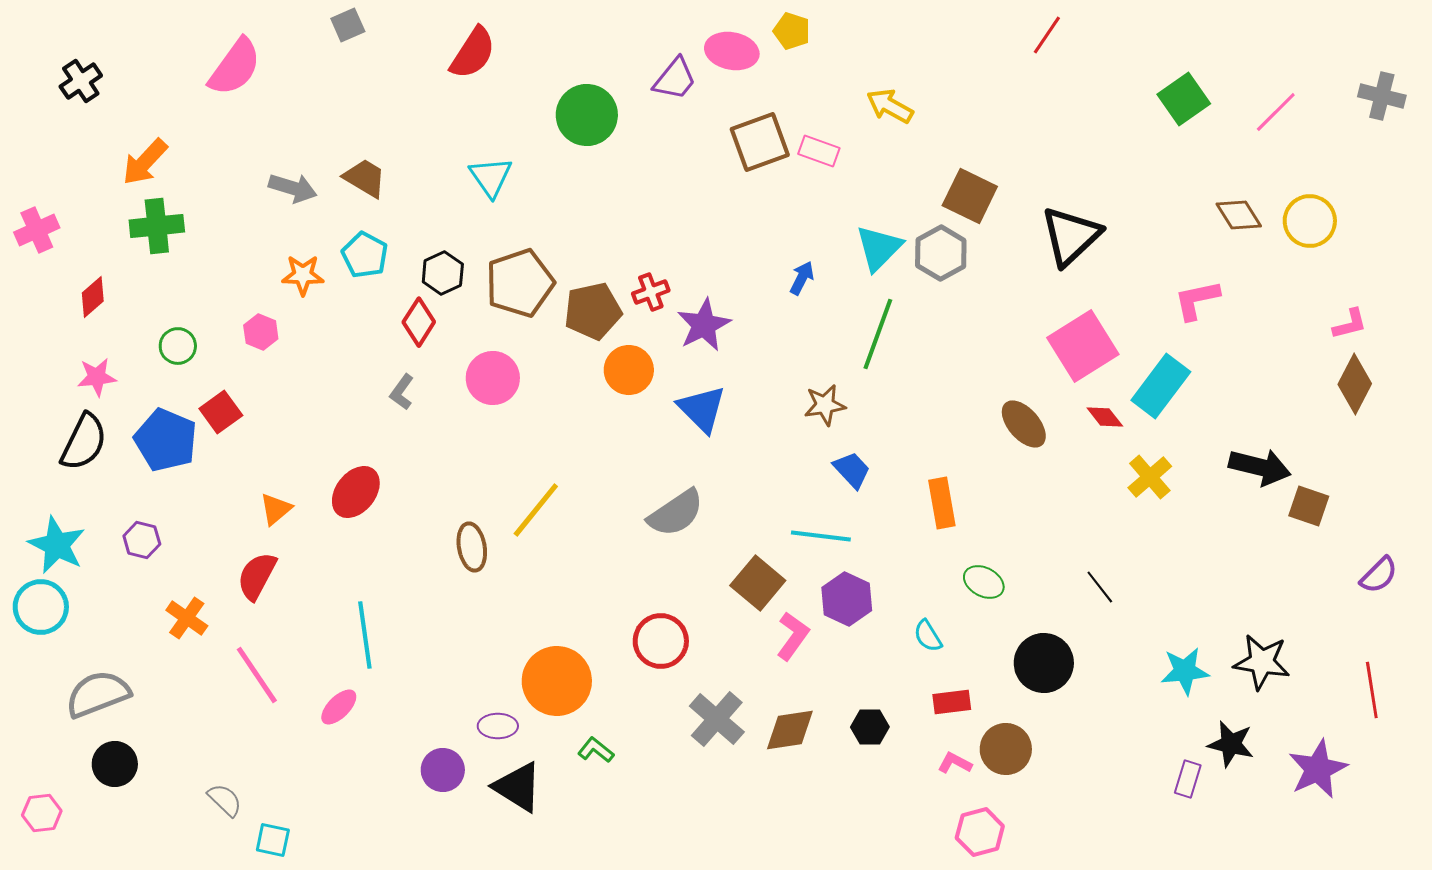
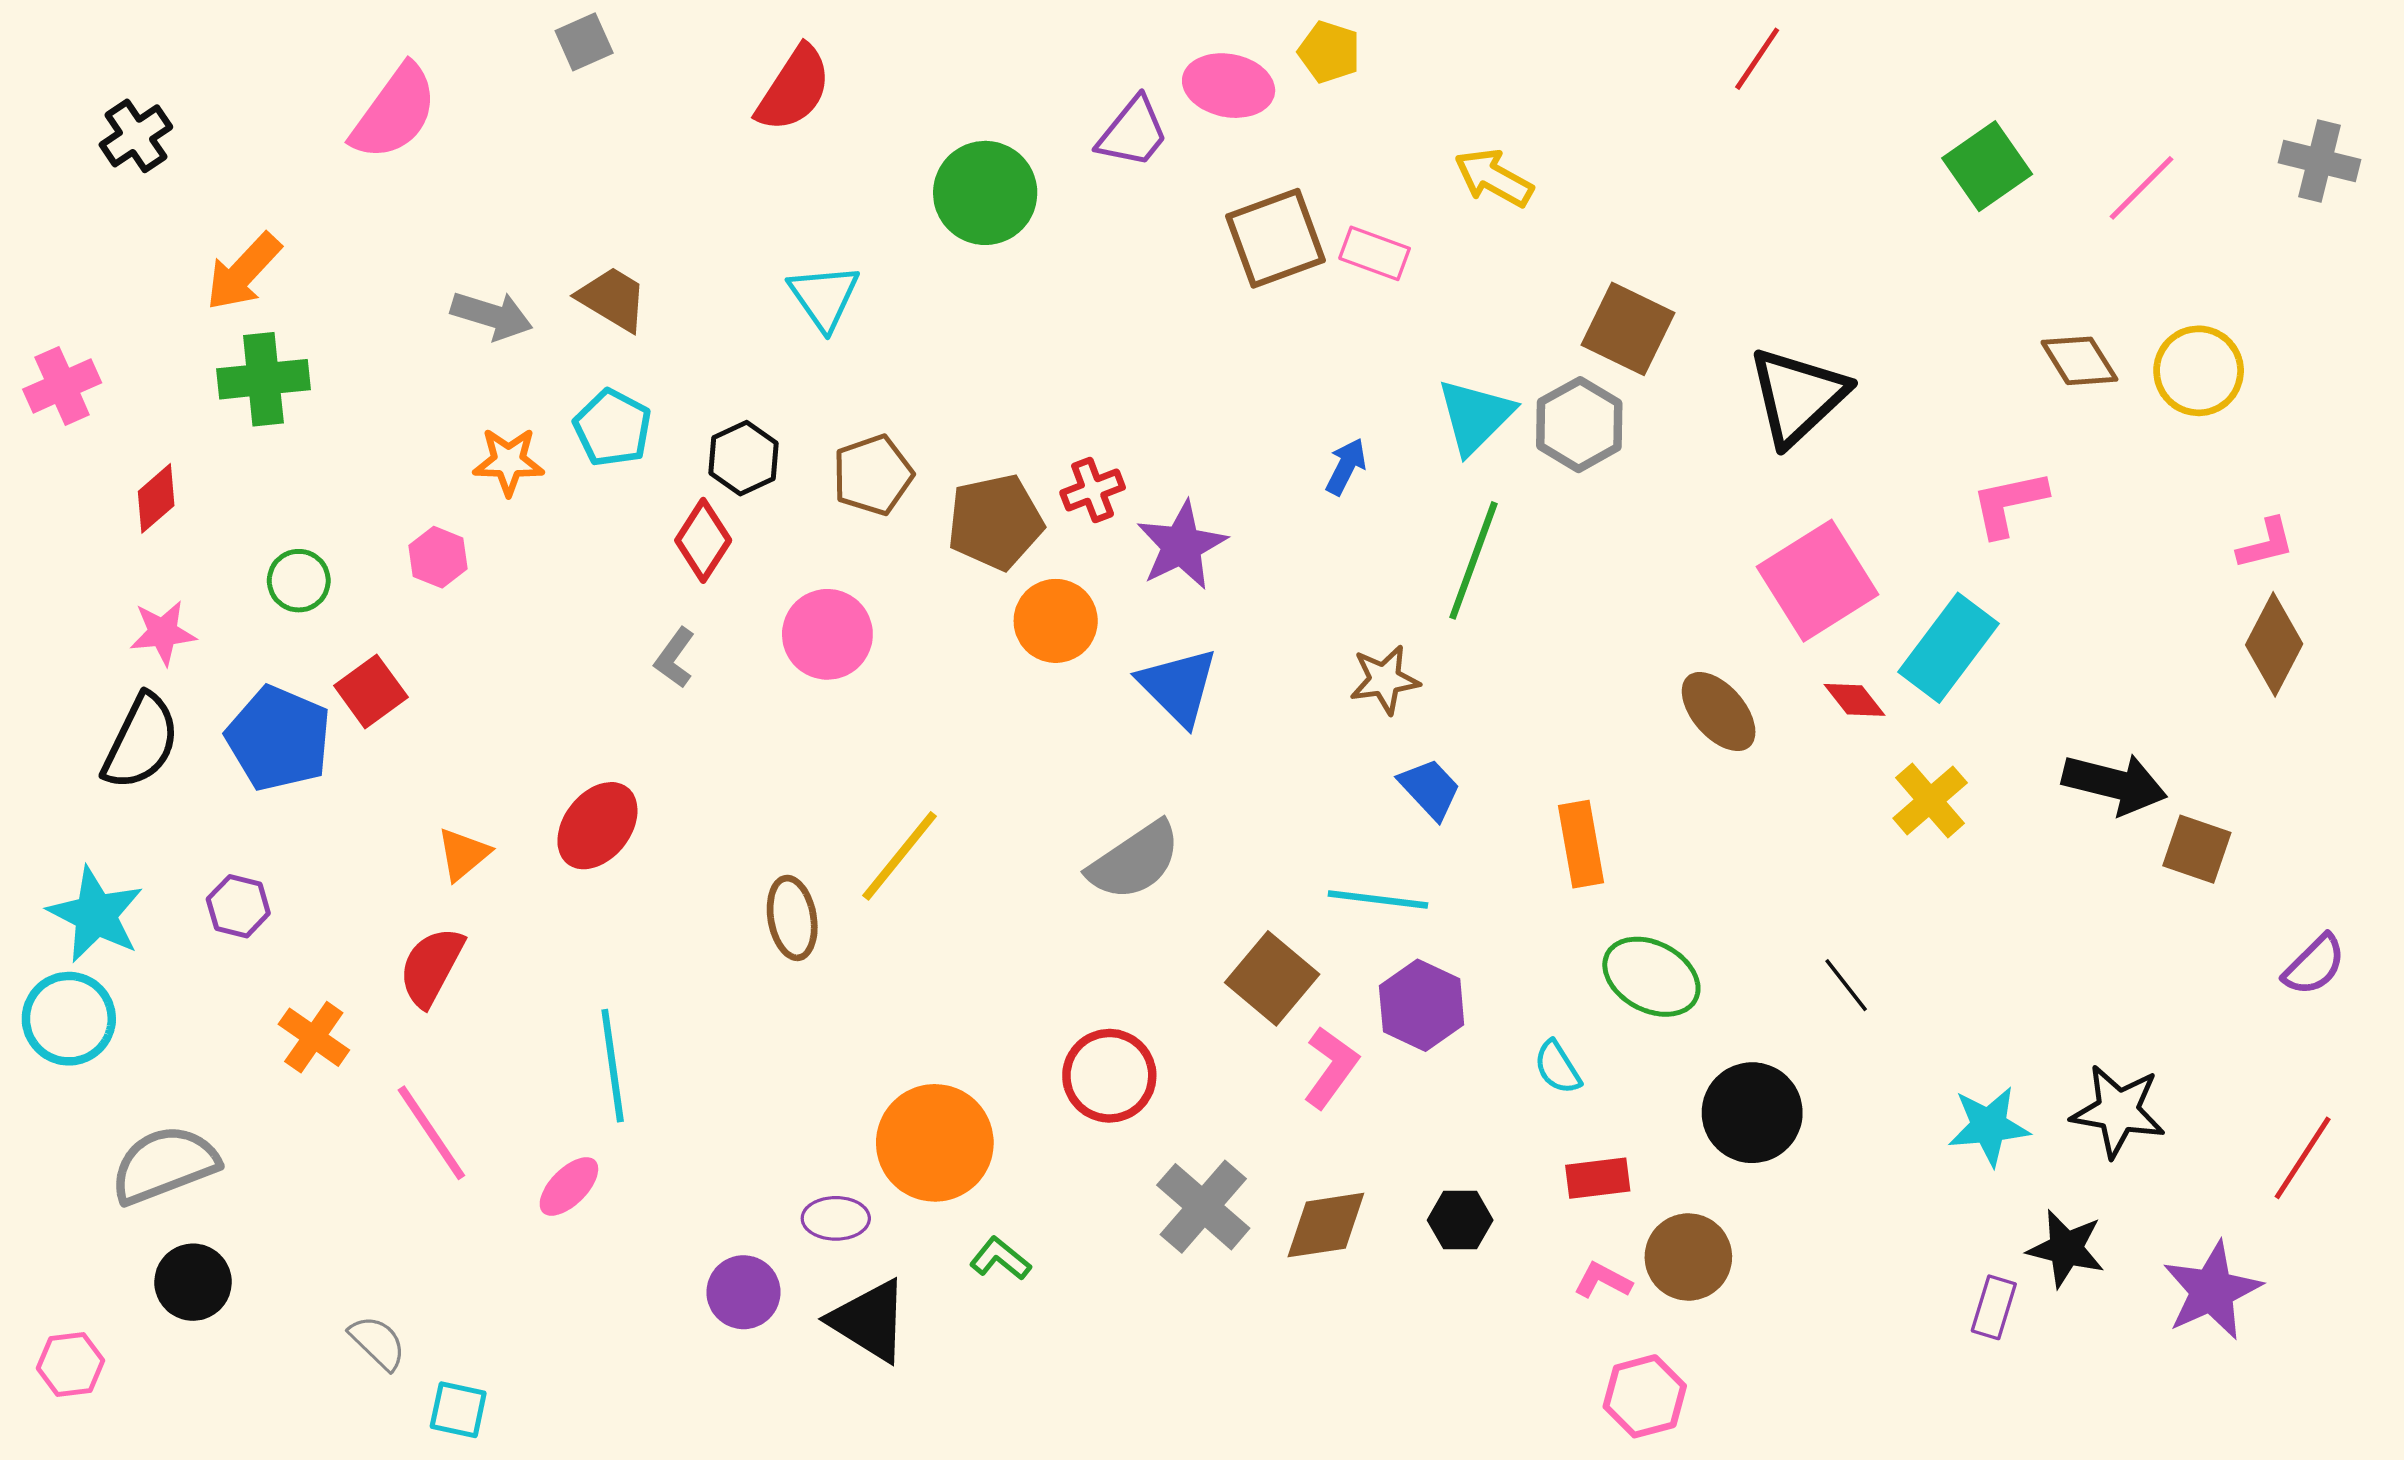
brown pentagon: (520, 283) -> (873, 475), size x0.7
green ellipse: (984, 582) -> (1651, 977), size x1.4
red line: (1372, 690) -> (2303, 1158), turned 42

